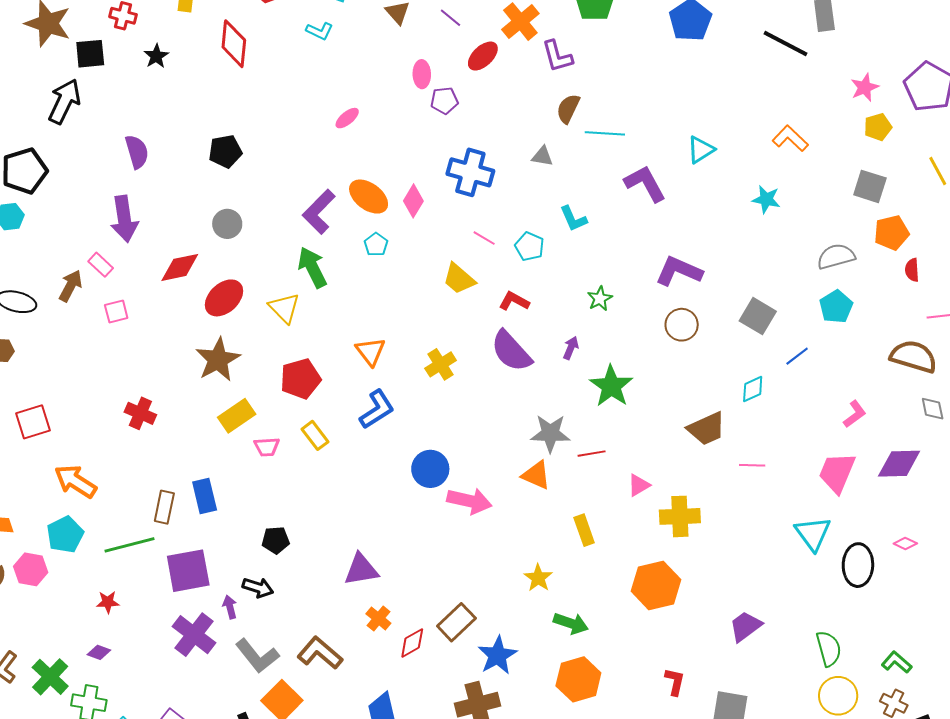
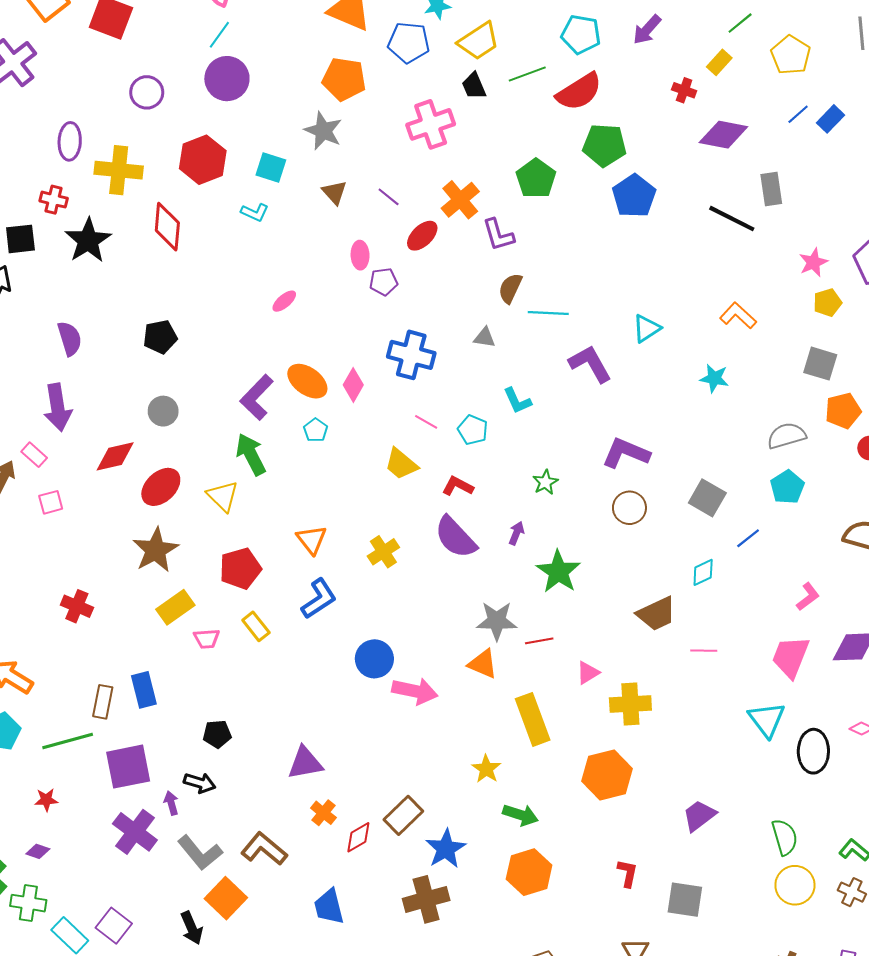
black star: (156, 56) -> (88, 240), size x1.8
yellow rectangle: (584, 530) -> (533, 719), size x1.6

